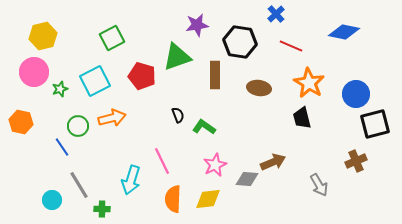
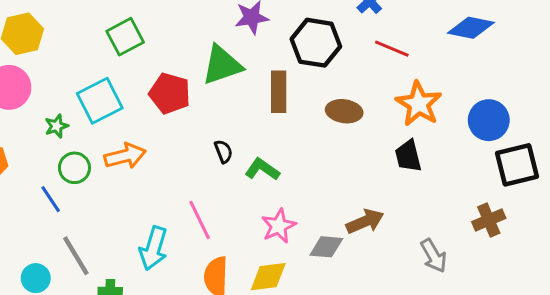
green star: (60, 89) -> (57, 126), moved

